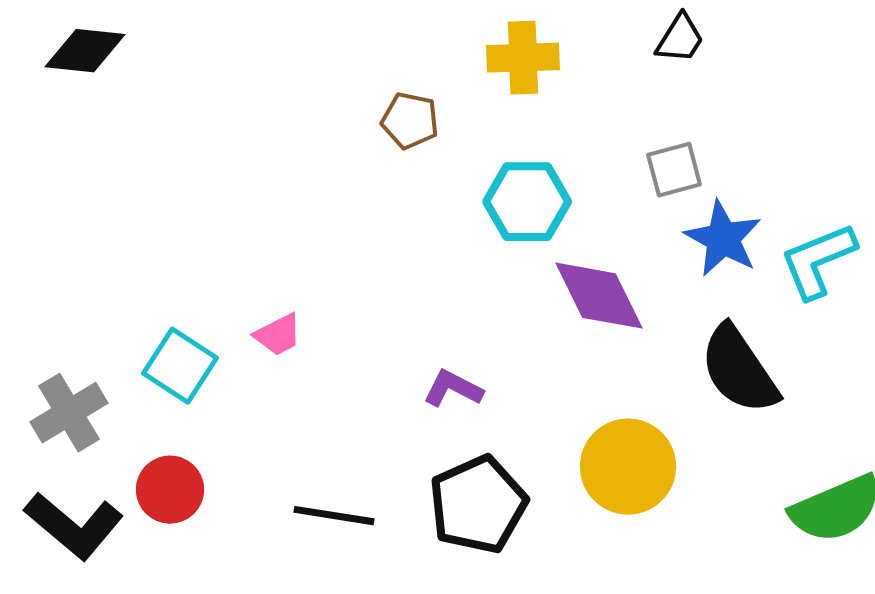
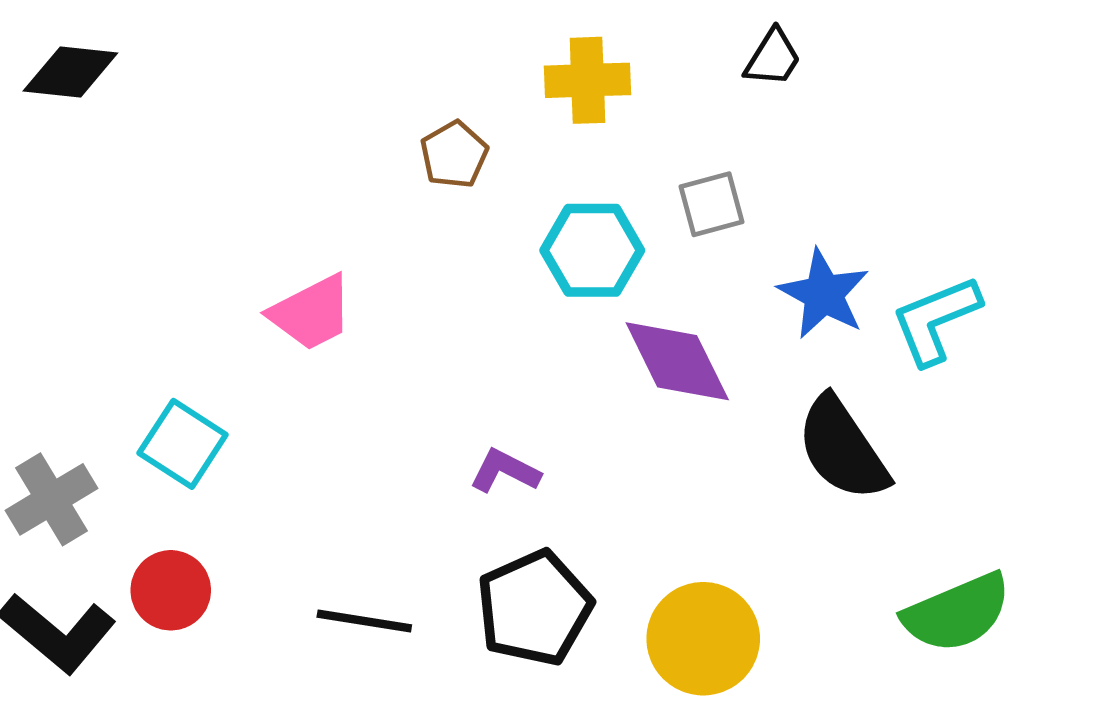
brown pentagon: (410, 121) -> (454, 155), turned 30
gray square: (674, 170) -> (711, 204), moved
pink trapezoid: (278, 335) -> (311, 313), moved, size x1.5
yellow circle: (628, 467) -> (703, 639), moved

